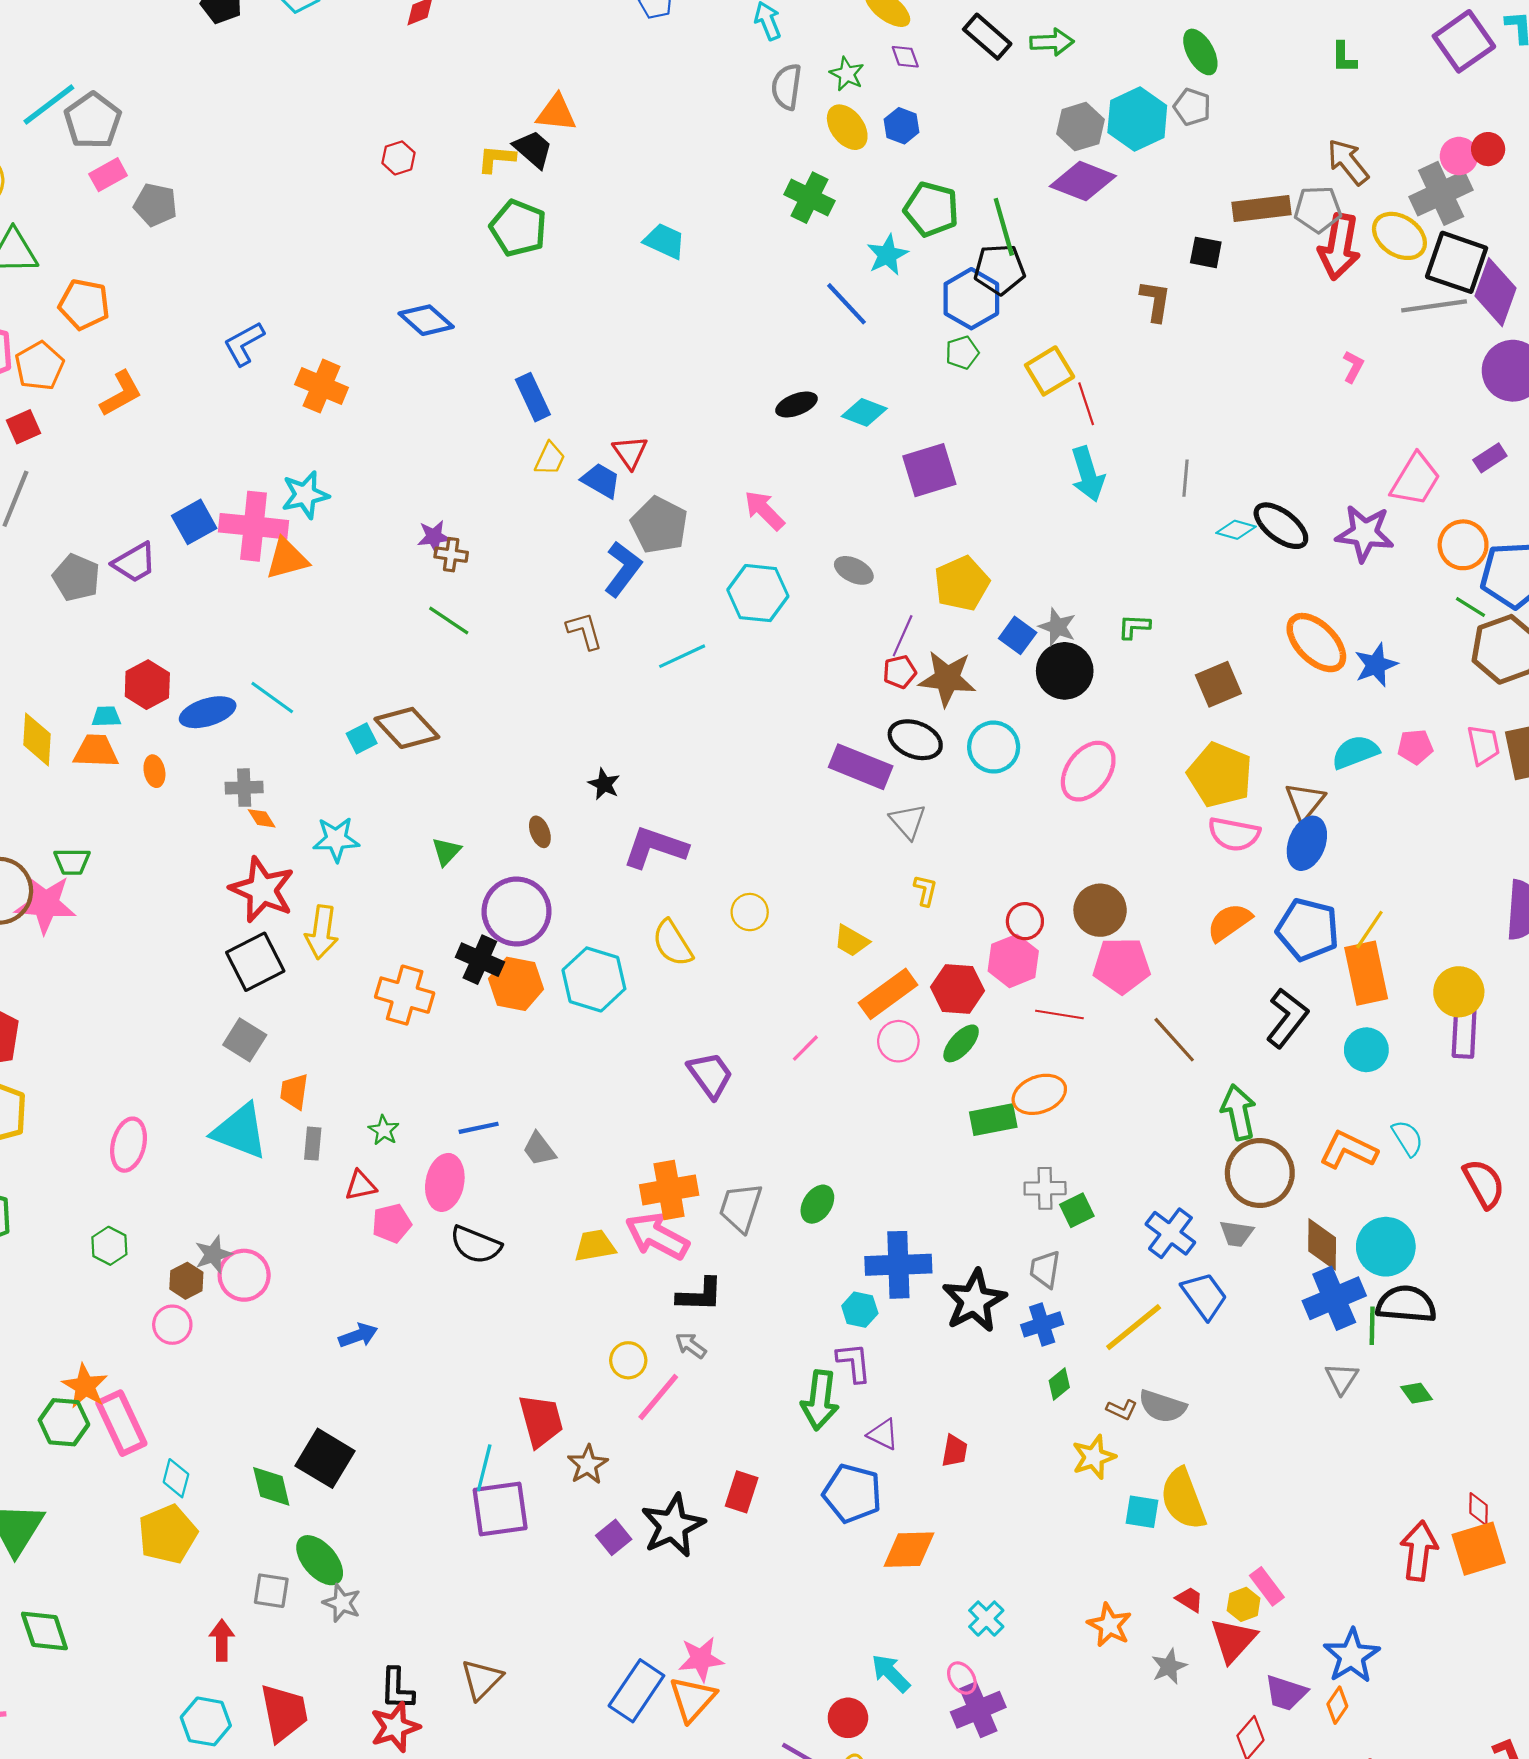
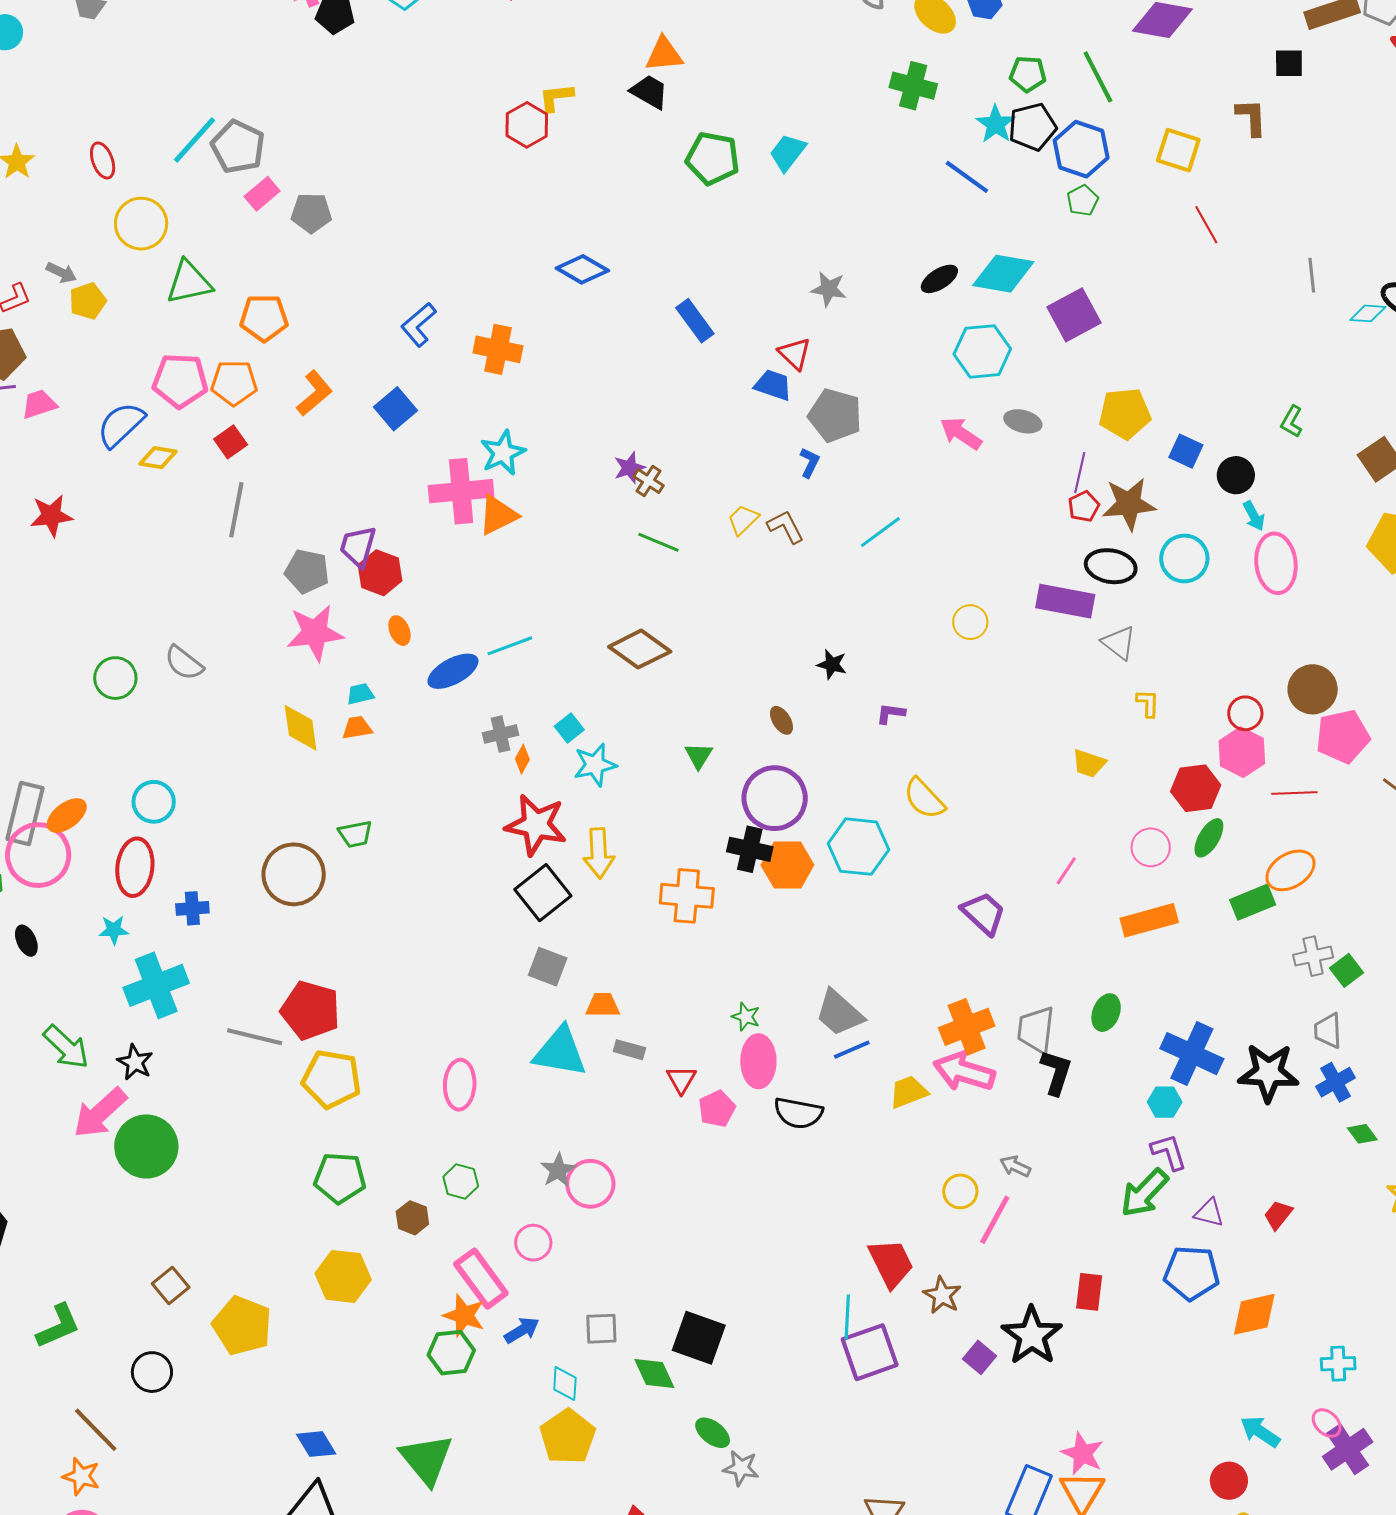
red hexagon: (398, 158) -> (527, 125), size x1.4
yellow L-shape: (496, 159) -> (556, 97), moved
green pentagon: (931, 209) -> (1028, 74), size x0.7
green pentagon: (518, 228) -> (713, 158), moved
cyan trapezoid: (665, 241) -> (788, 153), turned -66
black pentagon: (999, 269) -> (1032, 127), moved
orange pentagon: (39, 366) -> (234, 383), turned -30
yellow square: (1050, 371) -> (1178, 150), moved, turned -30
cyan diamond: (864, 412) -> (1003, 274), size x1.5
yellow trapezoid: (550, 459) -> (743, 520), moved, turned -148
cyan arrow: (1088, 474) -> (1254, 516), moved, size x0.6
pink arrow: (764, 510) -> (961, 433), moved
blue square: (194, 522) -> (395, 409), moved
brown cross: (451, 555) -> (649, 481), turned 36
purple trapezoid: (135, 563) -> (358, 547), turned 147
blue L-shape: (623, 569) -> (810, 463), size x0.6
yellow pentagon: (962, 584) -> (1125, 414), turned 30
cyan hexagon: (758, 593) -> (982, 351), moved
gray star: (1057, 627) -> (829, 289), moved
green L-shape: (1134, 627) -> (1292, 422), turned -52
black circle: (1065, 671) -> (1236, 475), size x0.7
red hexagon: (147, 685) -> (380, 573), moved
cyan line: (272, 697) -> (510, 646), turned -45
cyan square: (362, 738) -> (569, 728), moved
orange trapezoid: (96, 751) -> (357, 728), size x0.7
orange ellipse: (154, 771) -> (400, 631), moved
pink ellipse: (1088, 771) -> (1276, 563), turned -32
orange diamond: (262, 818) -> (522, 759), turned 72
purple L-shape: (655, 847) -> (891, 714), size x0.5
pink star: (45, 904) -> (315, 633), moved
yellow circle: (750, 912) -> (970, 622), moved
orange rectangle: (888, 994) -> (1149, 920), moved, turned 32
orange trapezoid: (294, 1092) -> (603, 1005), turned 93
blue line: (479, 1128) -> (852, 1050), moved
green star: (384, 1130) -> (746, 1017), moved
gray rectangle: (313, 1144) -> (629, 1050), turned -68
gray trapezoid: (539, 1149) -> (839, 1013), size x1.5
red triangle: (361, 1185) -> (681, 1080), turned -36
blue cross: (898, 1265) -> (1192, 1054), turned 38
brown hexagon: (186, 1281) -> (412, 1218), moved
black L-shape: (700, 1295) -> (1056, 1072), moved, turned -63
black star: (974, 1301) -> (1268, 1073), turned -30
blue arrow: (358, 1335) -> (522, 1330), moved
green diamond: (1059, 1384) -> (1362, 1134), turned -76
green arrow: (820, 1400) -> (1144, 1193), turned 48
pink rectangle: (121, 1423) -> (481, 1279), moved
red trapezoid: (955, 1451) -> (1278, 1215), turned -140
green ellipse: (320, 1560) -> (713, 1433), size x0.7
gray square: (271, 1591) -> (601, 1329), moved
cyan cross: (986, 1619) -> (1338, 1364), turned -36
pink star: (701, 1659) -> (1082, 1454), turned -30

